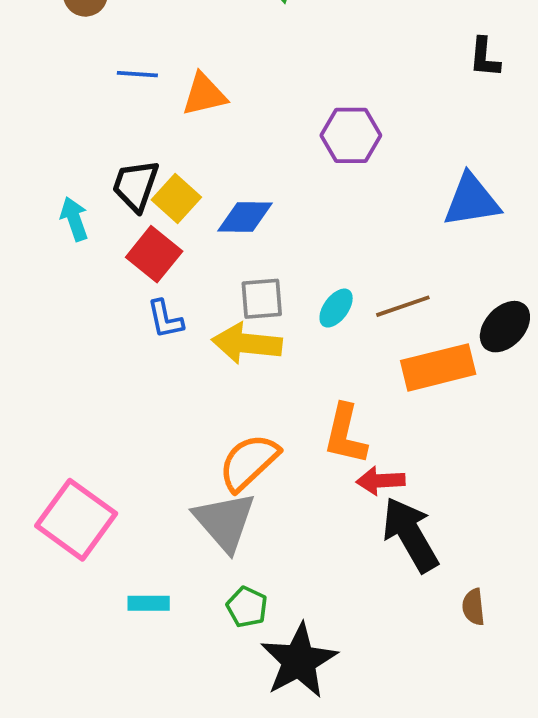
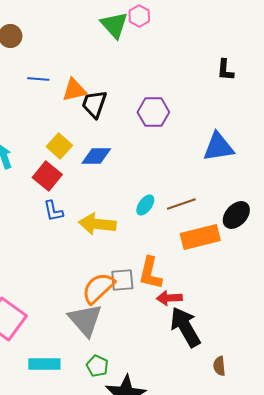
black trapezoid: (136, 186) -> (94, 104), moved
gray square: (262, 299) -> (122, 280), moved
cyan rectangle: (149, 603) -> (44, 364), size x1.4

